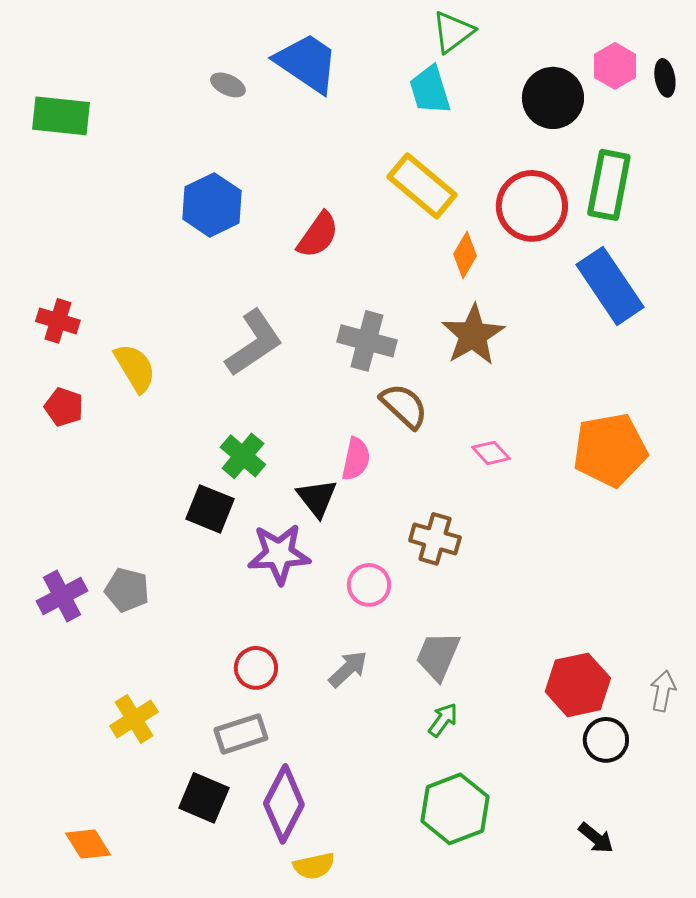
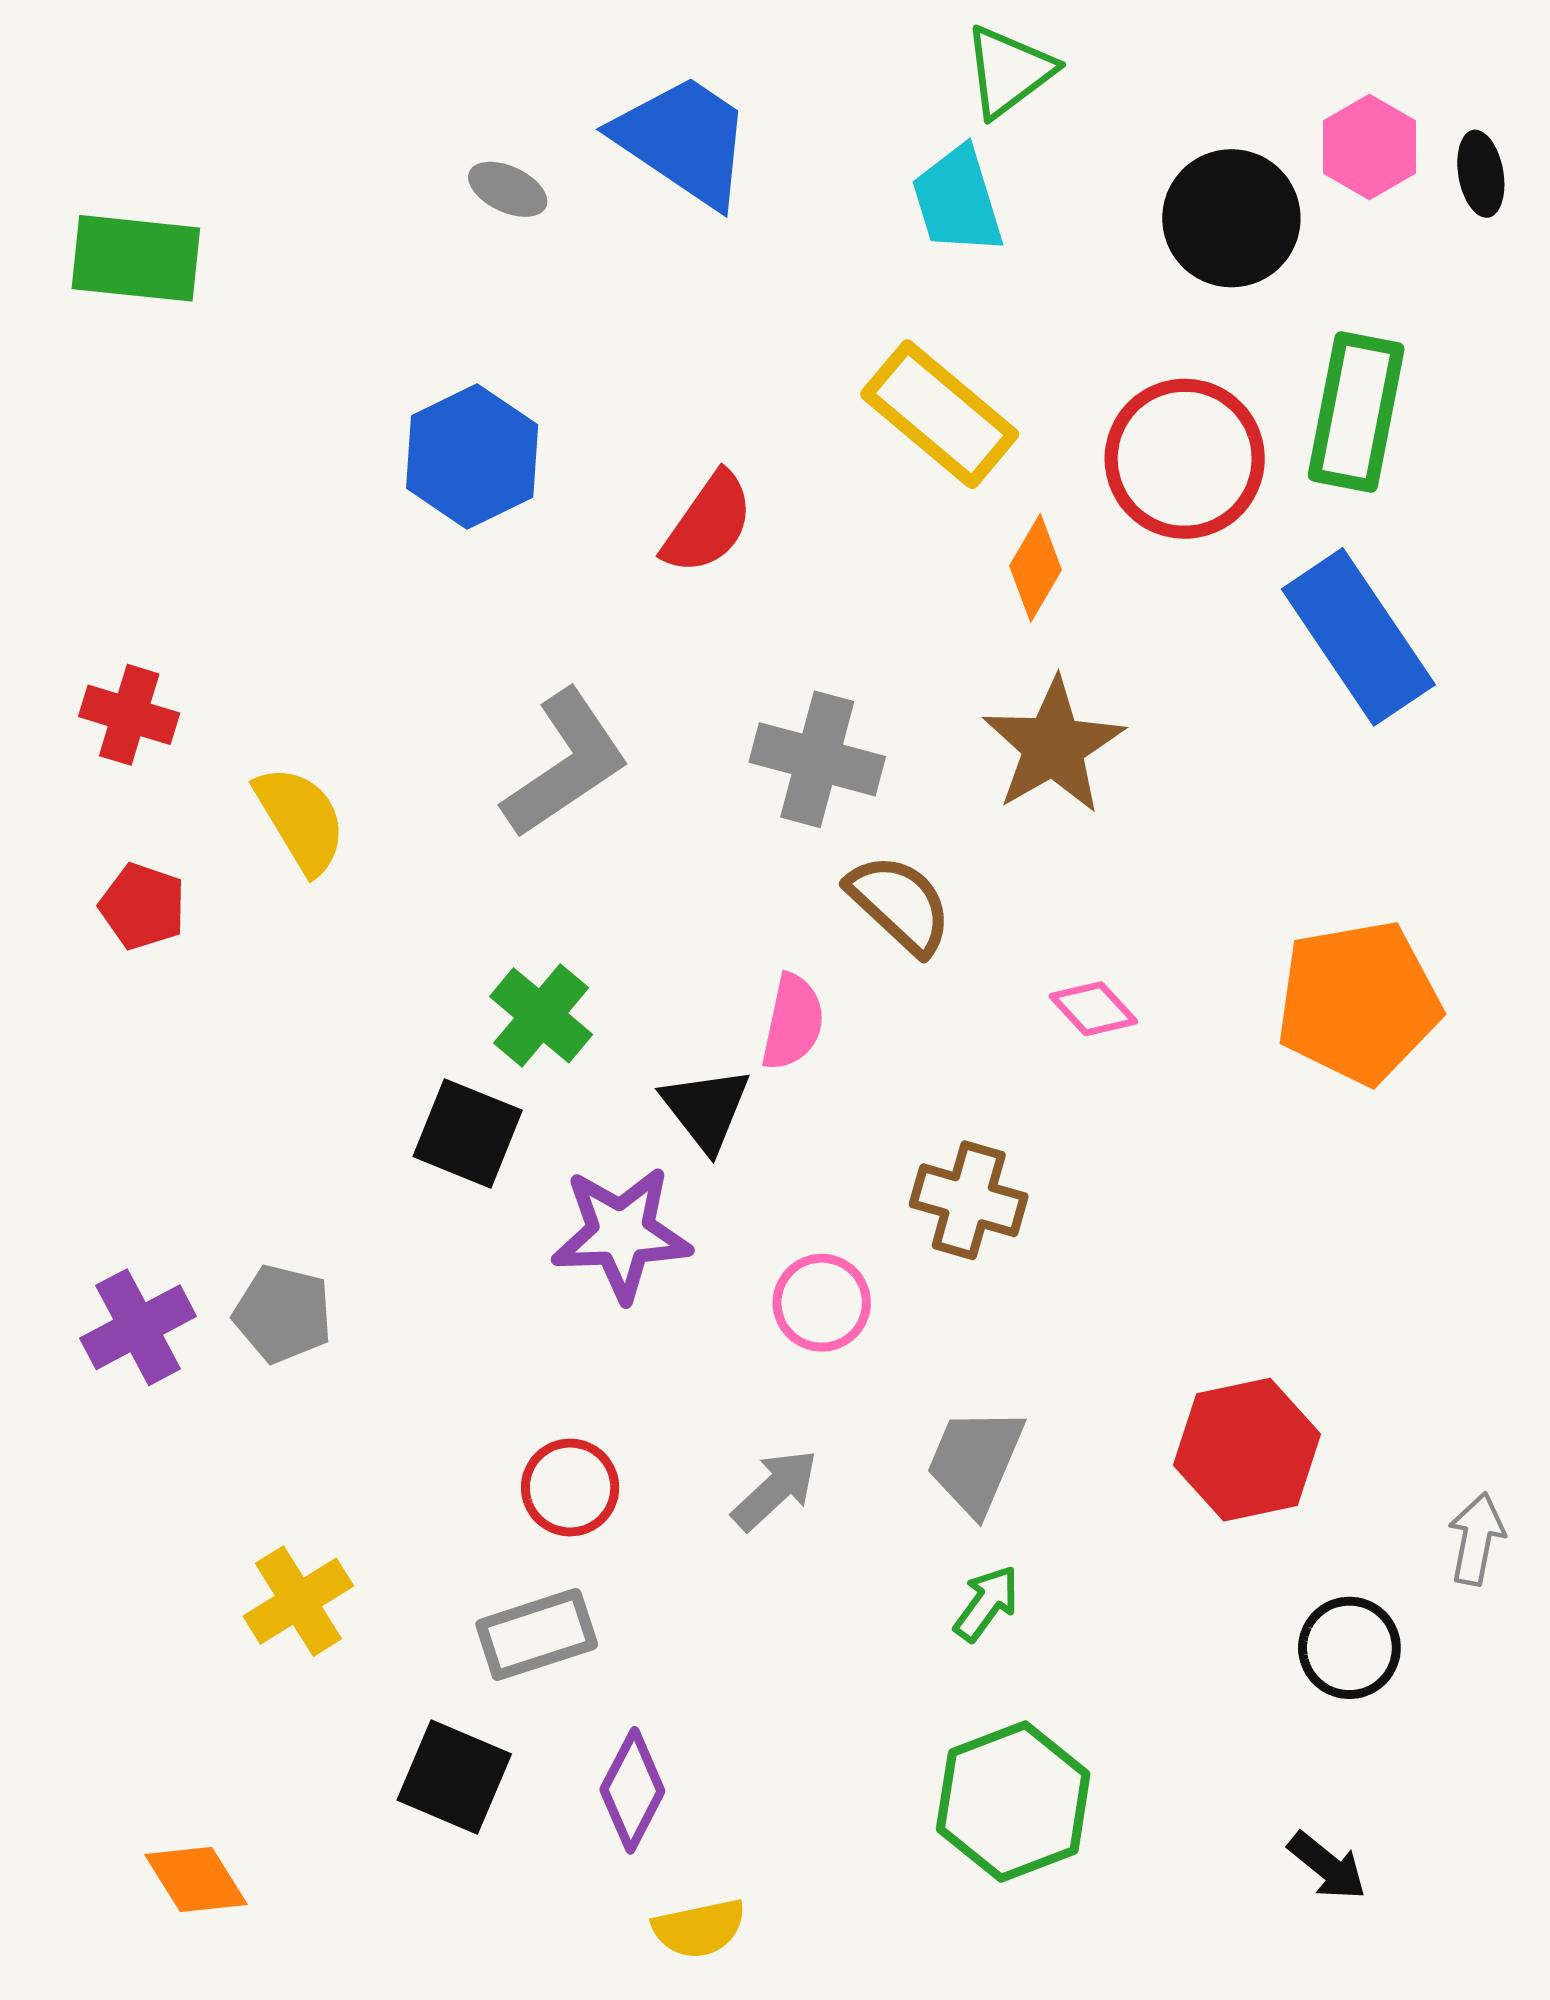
red hexagon: (578, 685) -> (1247, 1450), moved
purple diamond: (284, 804) -> (632, 1790), size x0.7

